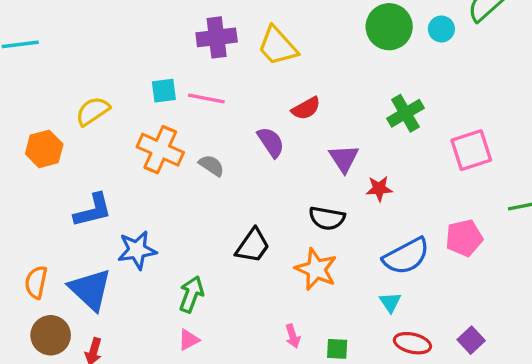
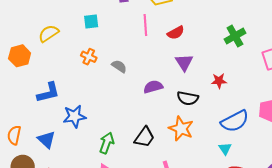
pink line: (206, 98) -> (145, 25), moved, turned 75
purple semicircle: (271, 142) -> (153, 87), moved, turned -72
orange cross: (160, 150) -> (89, 57), size x0.6
purple triangle: (344, 158) -> (184, 62), moved
black trapezoid: (253, 246) -> (144, 137), moved
blue triangle: (90, 289) -> (46, 140), size x0.7

